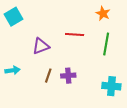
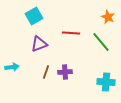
orange star: (103, 13) -> (108, 17), moved
cyan square: (13, 17) -> (34, 16), moved
green line: (106, 44) -> (101, 42), turned -50

